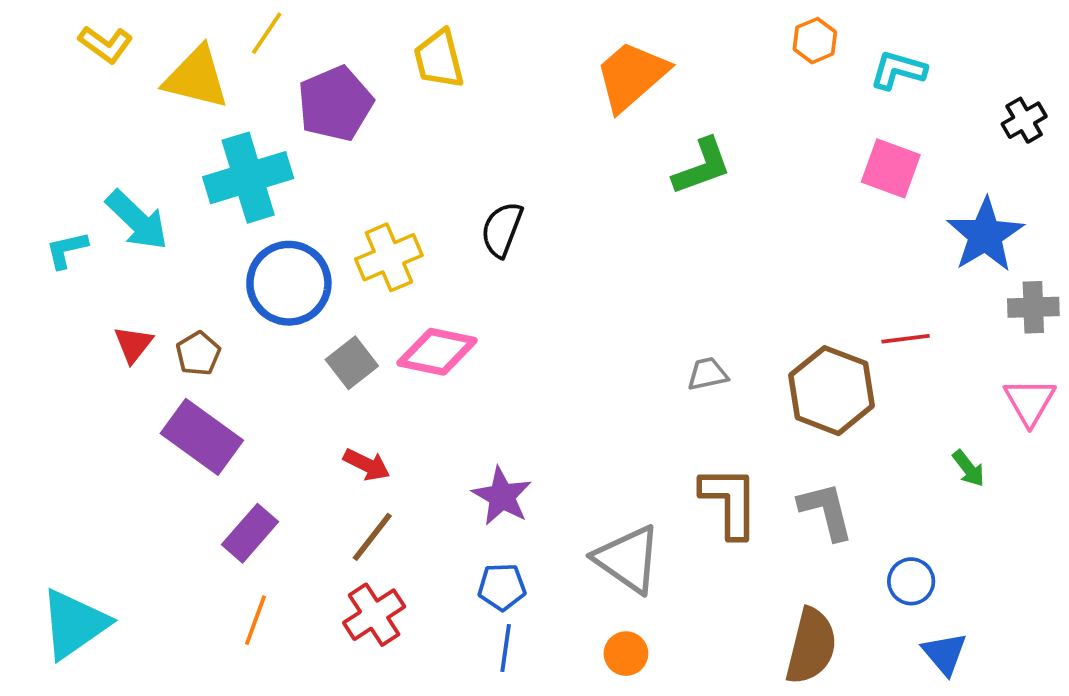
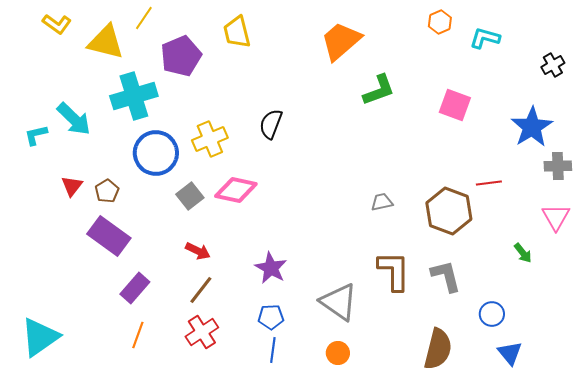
pink square: (891, 168) -> (455, 105), moved

